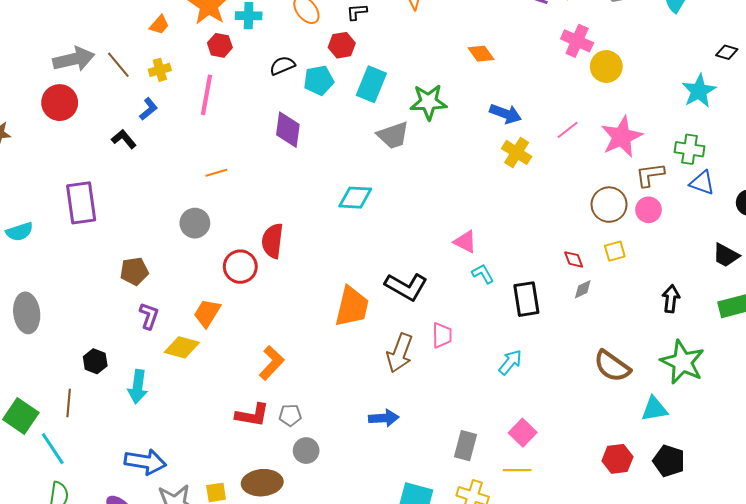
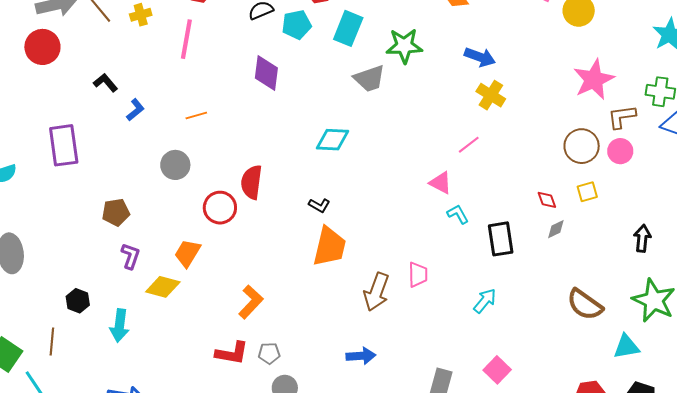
blue L-shape: (148, 109) -> (135, 110), moved
pink line: (568, 130) -> (469, 145), moved
black L-shape: (406, 287) -> (319, 205), moved, size x0.5

